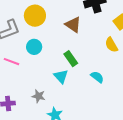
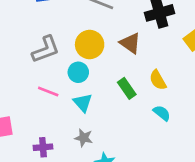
yellow circle: (35, 16) -> (90, 45), moved
yellow semicircle: (111, 45) -> (158, 80), moved
cyan triangle: (61, 76) -> (83, 103), moved

